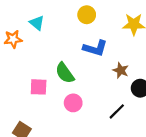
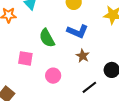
brown star: (121, 70) -> (83, 56), moved
green semicircle: (65, 73) -> (47, 38), moved

